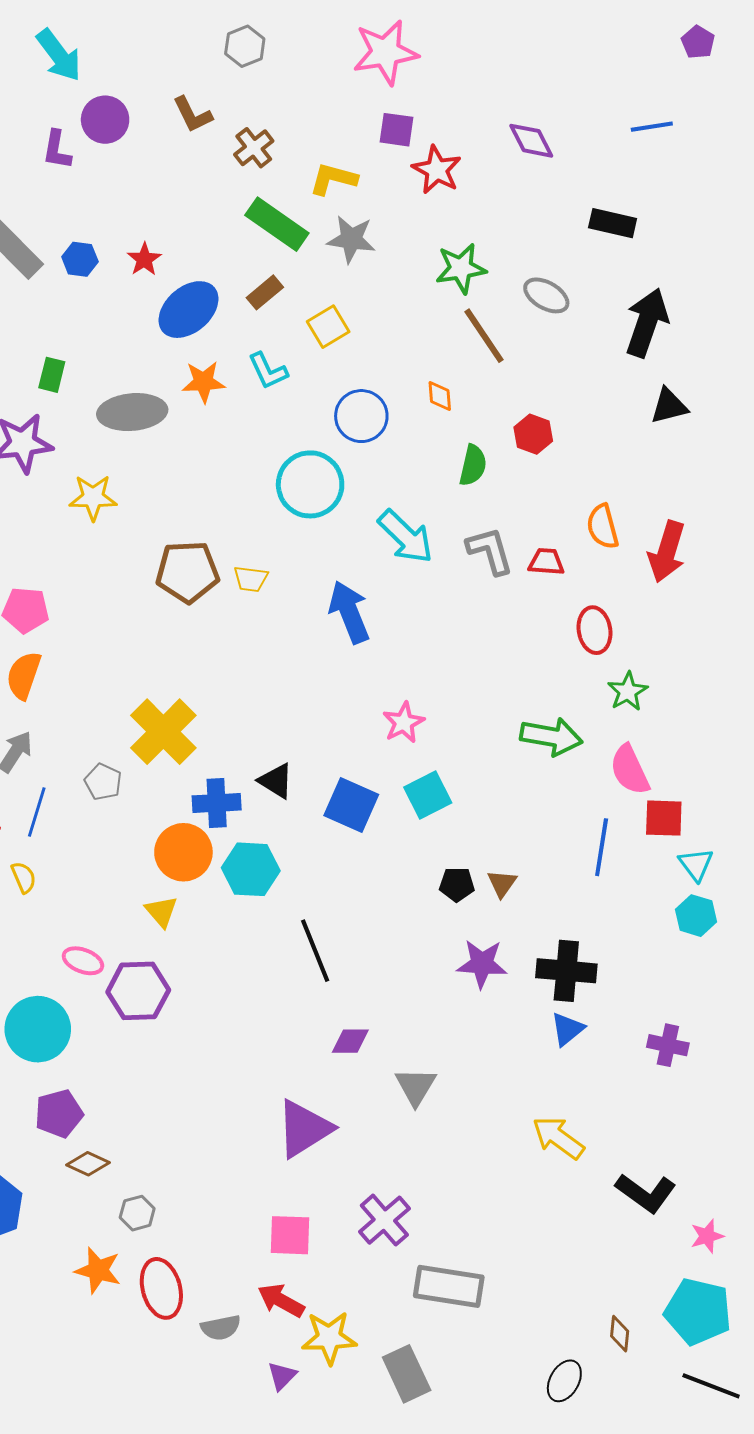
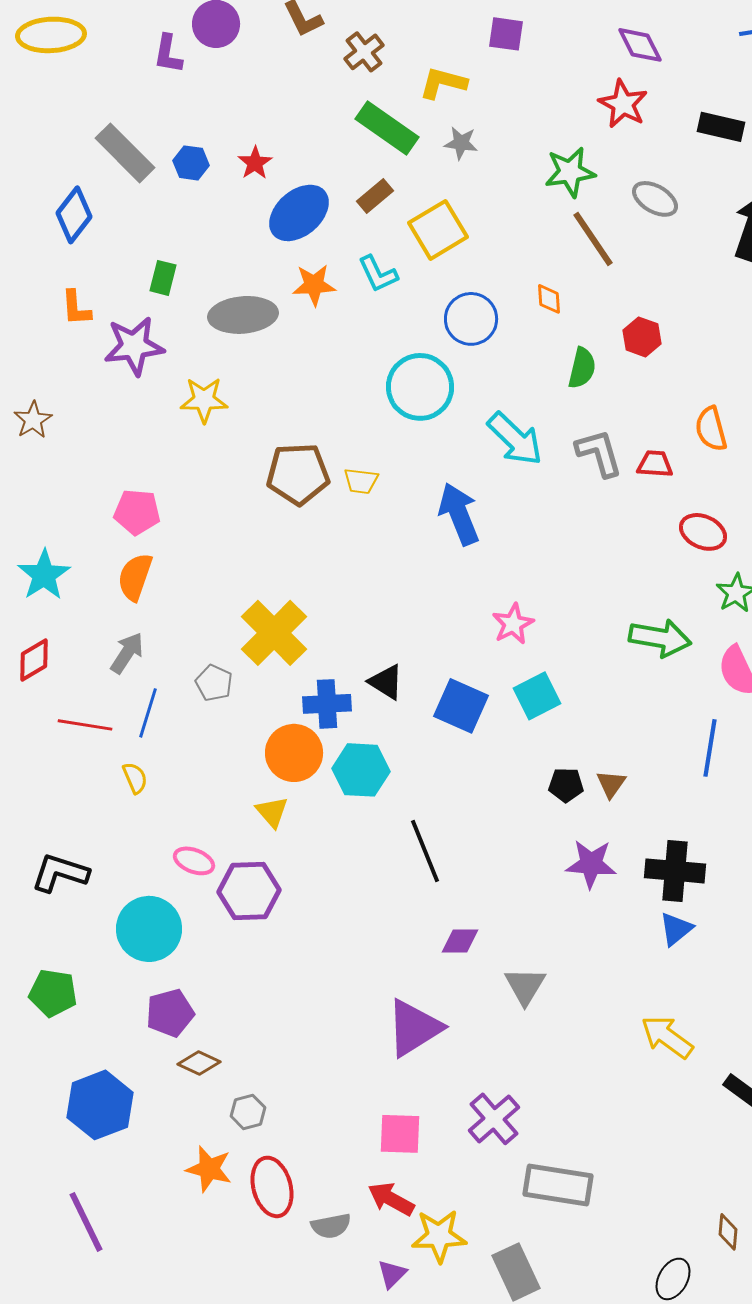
red star: (437, 170) -> (623, 104), moved
gray star: (351, 239) -> (461, 143), size x0.7
yellow square: (328, 327) -> (438, 230), size x1.4
red ellipse: (595, 630) -> (703, 532), turned -57

